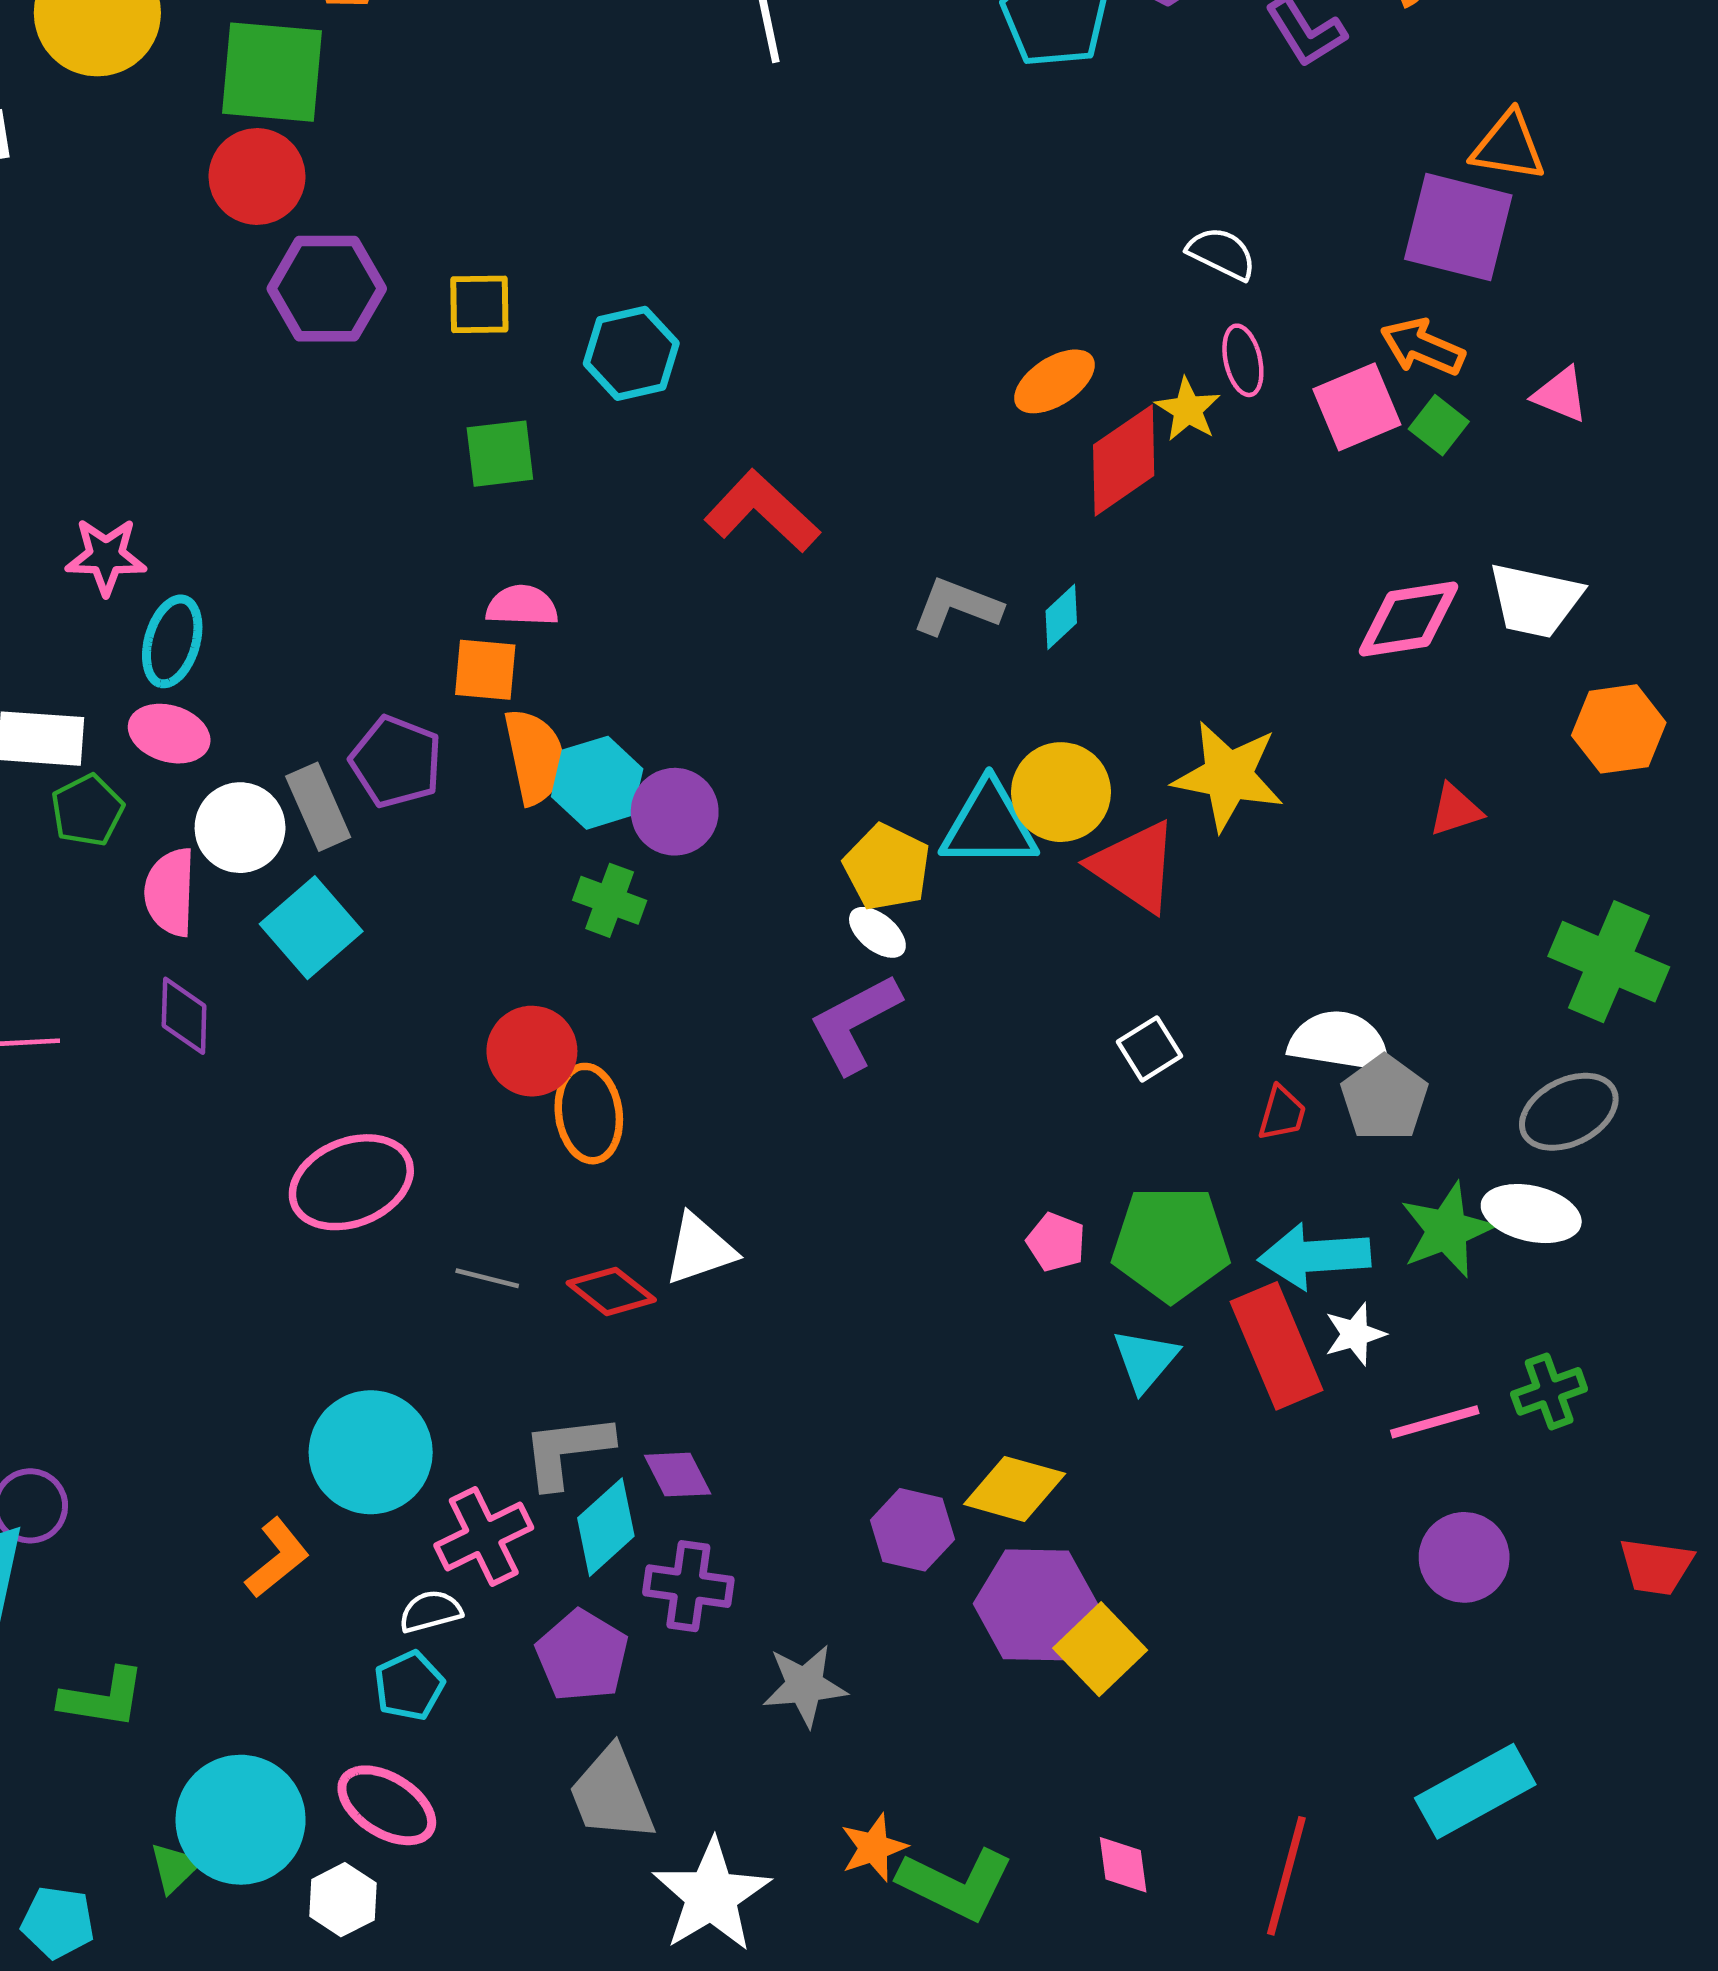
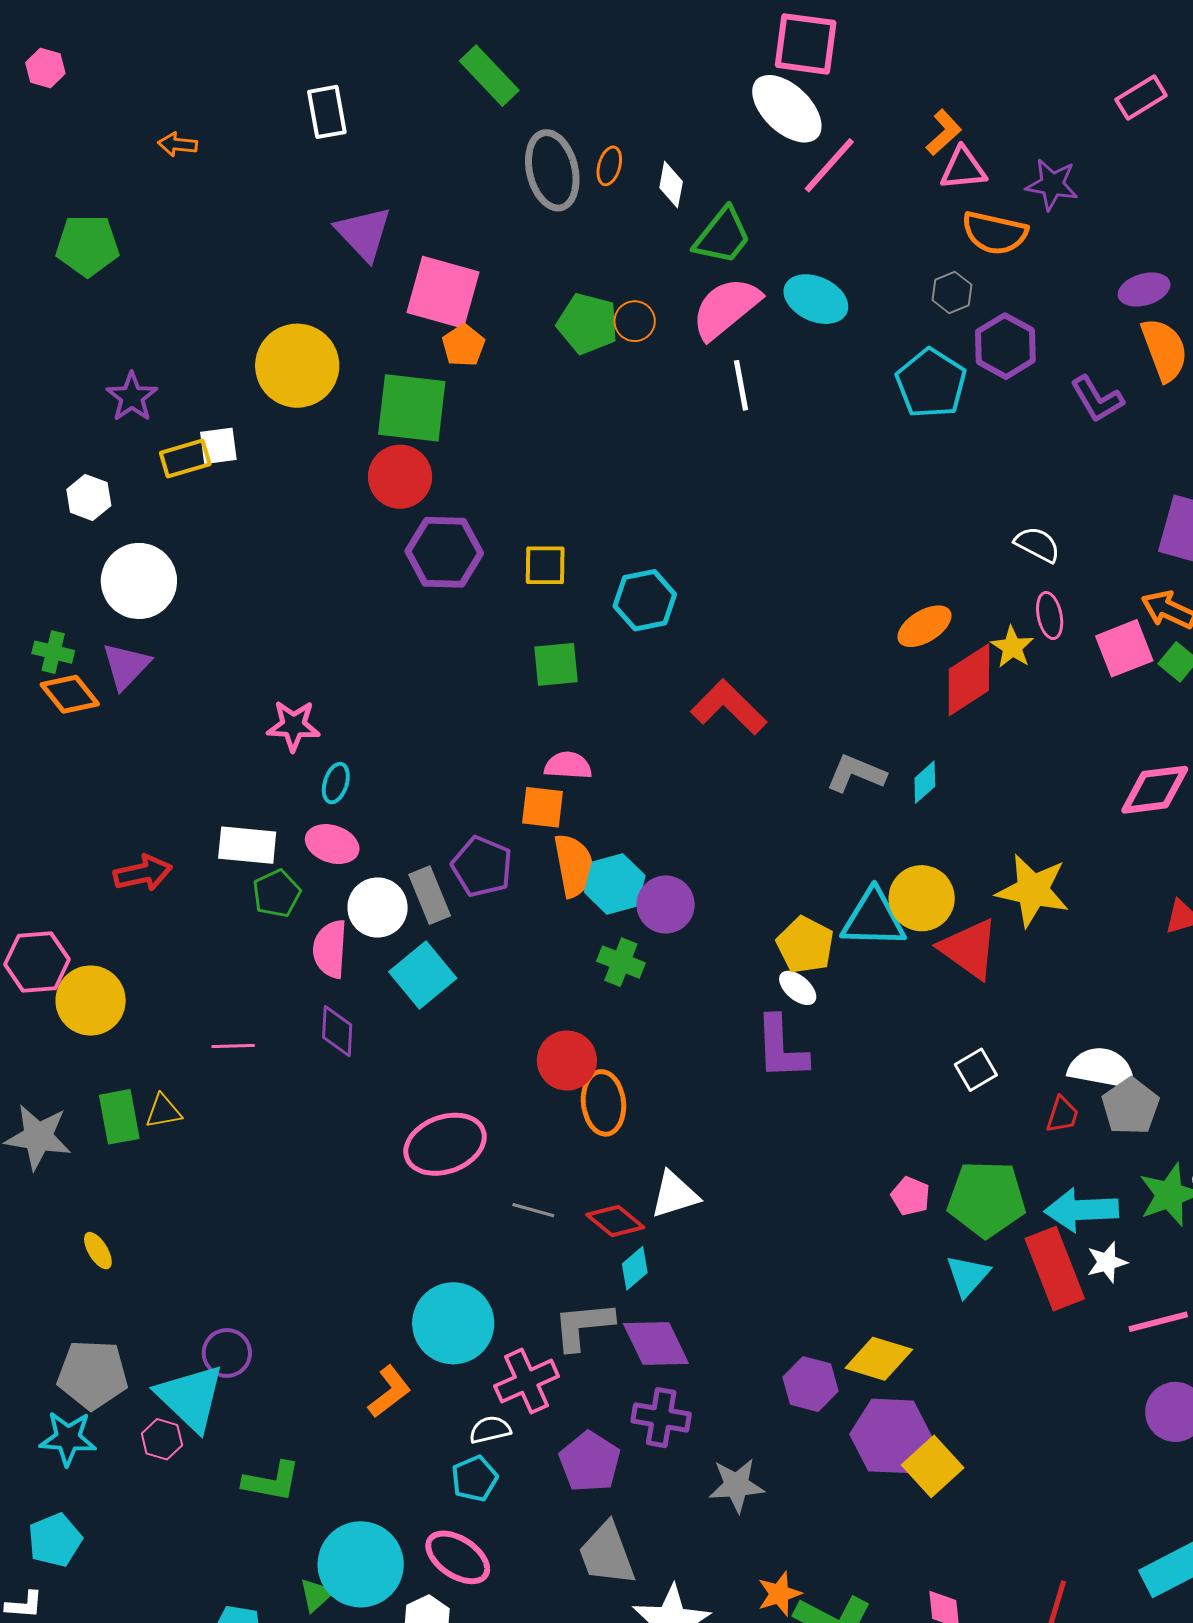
cyan ellipse: (172, 641) -> (336, 783), size x0.7
purple L-shape: (855, 1023) -> (781, 1048), turned -66
purple diamond: (678, 1475) -> (656, 1343), size x1.5
cyan diamond: (606, 1527) -> (635, 1268), moved, size x0.7

